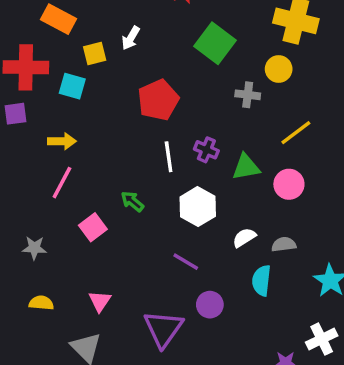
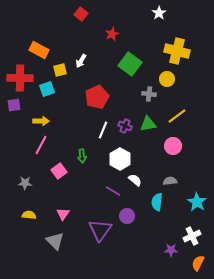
cyan square: (72, 86) -> (47, 89), turned -35
white line: (169, 157) -> (103, 130), turned 30
green triangle: (246, 167) -> (148, 124), moved
green arrow: (132, 201) -> (82, 156), turned -136
white semicircle: (244, 238) -> (135, 180), moved, turned 72

